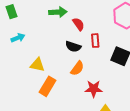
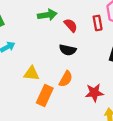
red rectangle: (95, 41) -> (98, 23), moved
orange semicircle: (77, 68) -> (66, 79), moved

